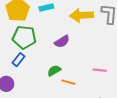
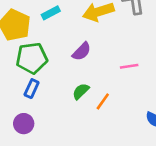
pink line: (100, 70) -> (129, 66), moved
orange line: (68, 82) -> (103, 101), turned -56

